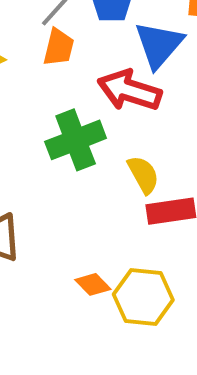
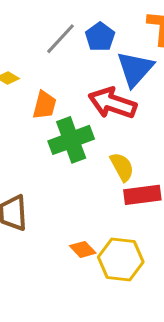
orange trapezoid: (59, 47) -> (44, 105), moved

